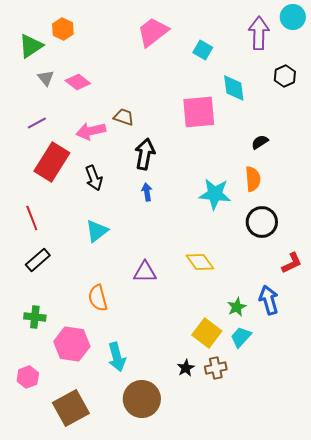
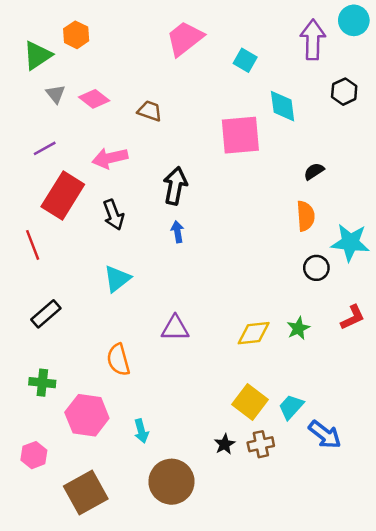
brown trapezoid: (124, 117) -> (150, 111), moved
cyan star: (215, 194) -> (350, 243), moved
red line: (32, 218) -> (33, 245), moved
black circle: (262, 222) -> (316, 268), size x0.7
yellow diamond: (200, 262) -> (254, 333), moved, turned -60
blue arrow: (269, 300) -> (325, 435), moved, turned 144
green star: (237, 307) -> (298, 328), moved
cyan arrow: (117, 357) -> (141, 431), size x0.7

